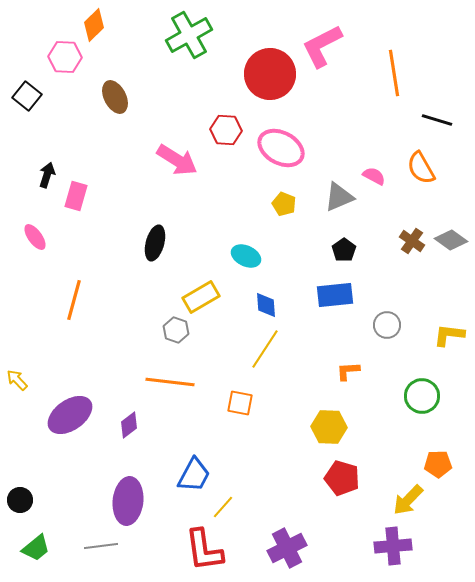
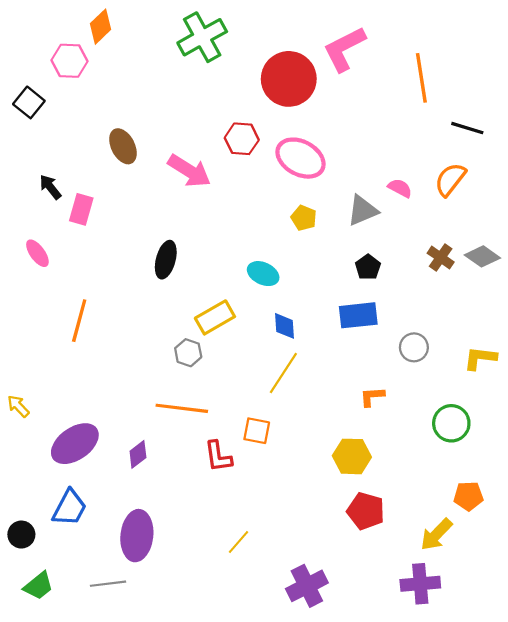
brown ellipse: (115, 97) -> (123, 146), moved
orange semicircle: (421, 168) -> (450, 179), turned 68
black arrow: (47, 175) -> (50, 187), turned -55
blue trapezoid: (194, 475) -> (70, 508), moved
red L-shape: (204, 550) -> (218, 456), moved, size x0.7

